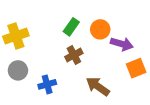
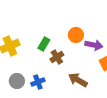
green rectangle: (71, 27) -> (44, 44), moved
gray circle: (18, 70) -> (17, 81), moved

